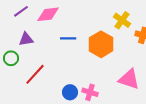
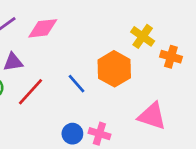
blue line: (68, 38) -> (76, 84), moved, turned 49
red line: (35, 74) -> (31, 92), moved

